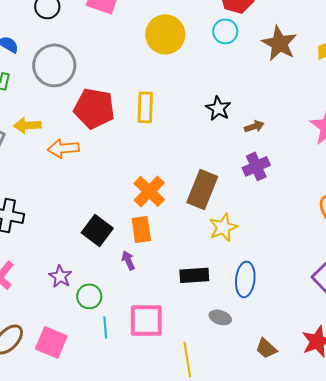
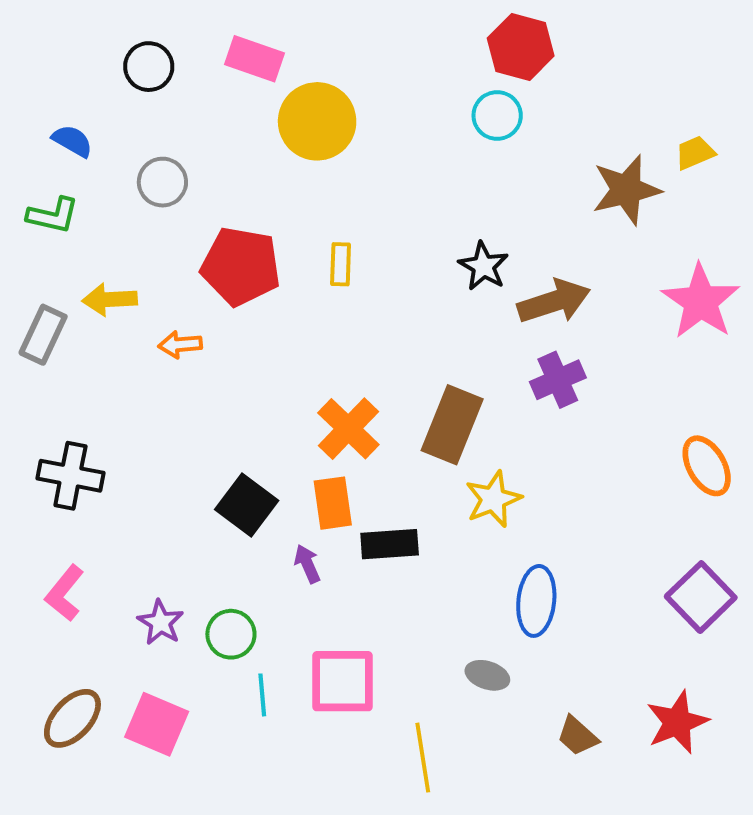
yellow circle: (165, 34) -> (317, 121), moved
brown star: (279, 43) -> (626, 190), moved, turned 30
gray circle: (54, 65) -> (162, 182), size x0.6
yellow rectangle: (145, 107) -> (341, 264), size x0.7
brown arrow: (254, 126) -> (554, 301), size x1.8
orange arrow: (63, 148) -> (180, 345), size x0.7
black rectangle: (194, 275) -> (390, 544), moved
purple star: (60, 276) -> (161, 622), moved

